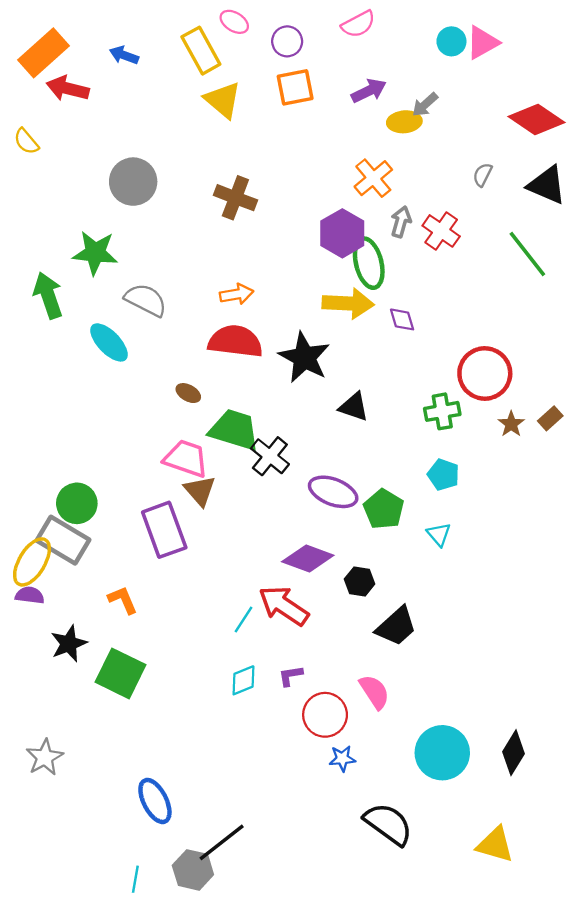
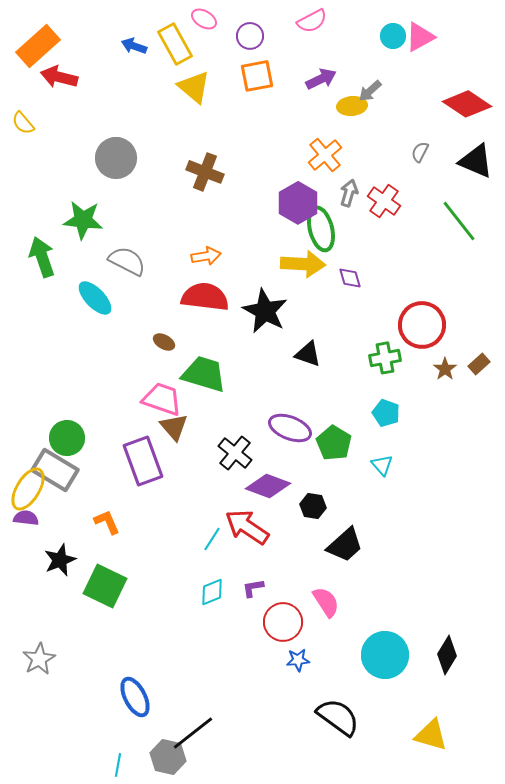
blue arrow: (124, 55) -> (134, 46), moved
black cross: (270, 456) -> (235, 453), moved

